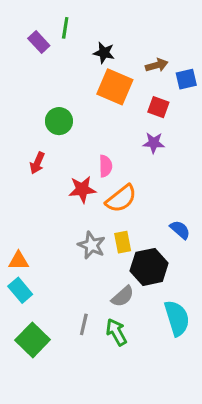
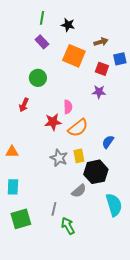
purple rectangle: (39, 42) -> (42, 42), moved
black star: (104, 53) -> (68, 25), moved
blue square: (186, 79) -> (120, 59), moved
blue semicircle: (180, 230) -> (108, 142), moved, turned -96
orange triangle: (19, 261) -> (12, 152), moved
cyan rectangle: (20, 290) -> (13, 187), turned 42
green arrow: (116, 332) -> (68, 226), moved
green square: (33, 340) -> (21, 219), turned 30

